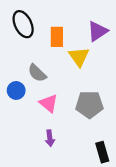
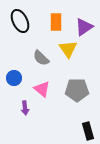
orange rectangle: (57, 37) -> (56, 22), moved
gray semicircle: (37, 73) -> (41, 58), moved
purple arrow: (50, 138) -> (25, 108), moved

